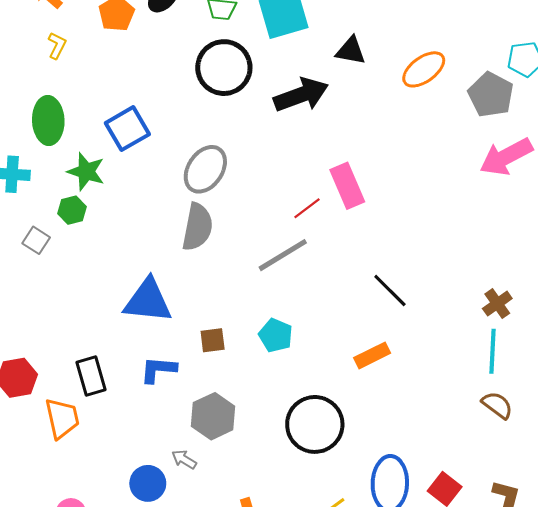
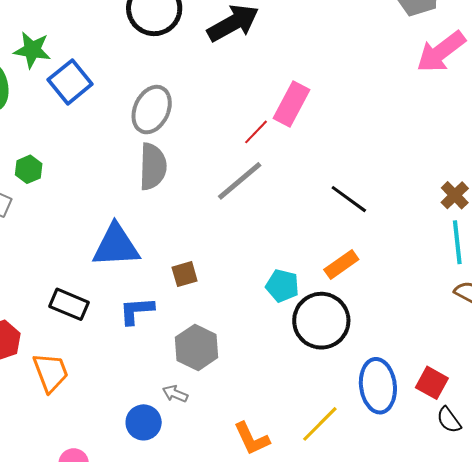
green star: (86, 172) -> (32, 50), moved
pink rectangle: (347, 186) -> (292, 104), turned 60
cyan pentagon: (276, 335) -> (282, 286), moved
black rectangle: (91, 376) -> (69, 304), moved, turned -42
black circle: (315, 424) -> (321, 321), moved

